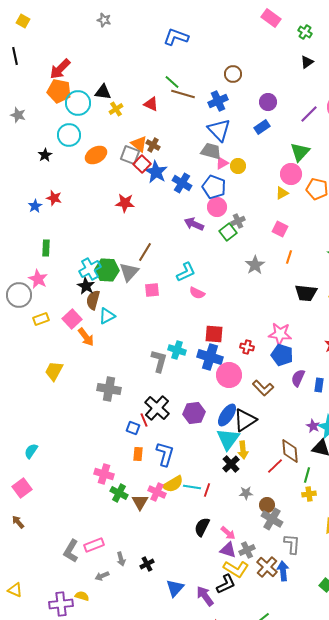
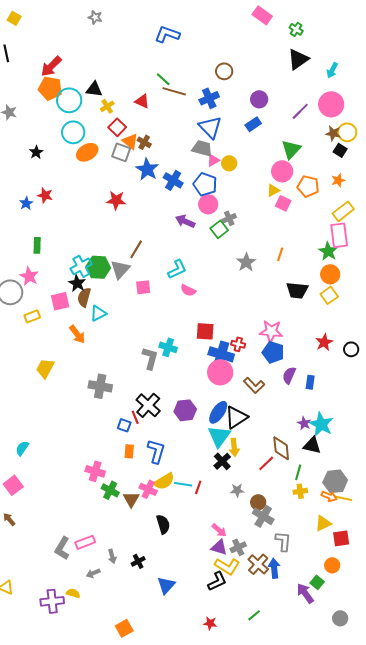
black triangle: (307, 62) -> (298, 59), size x1.6
cyan circle: (69, 135) -> (73, 132), moved
red square: (142, 164) -> (117, 127), moved
pink square: (280, 229) -> (283, 203), moved
pink square: (72, 319) -> (60, 301), moved, turned 30
blue cross: (210, 357) -> (221, 354), moved
black semicircle: (202, 527) -> (163, 524), moved, turned 138
purple arrow: (205, 596) -> (305, 593), moved

